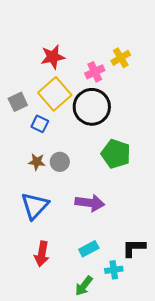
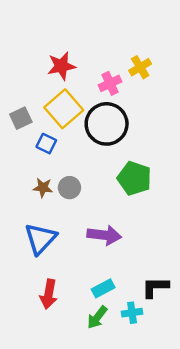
green arrow: (84, 286) -> (97, 317), moved

